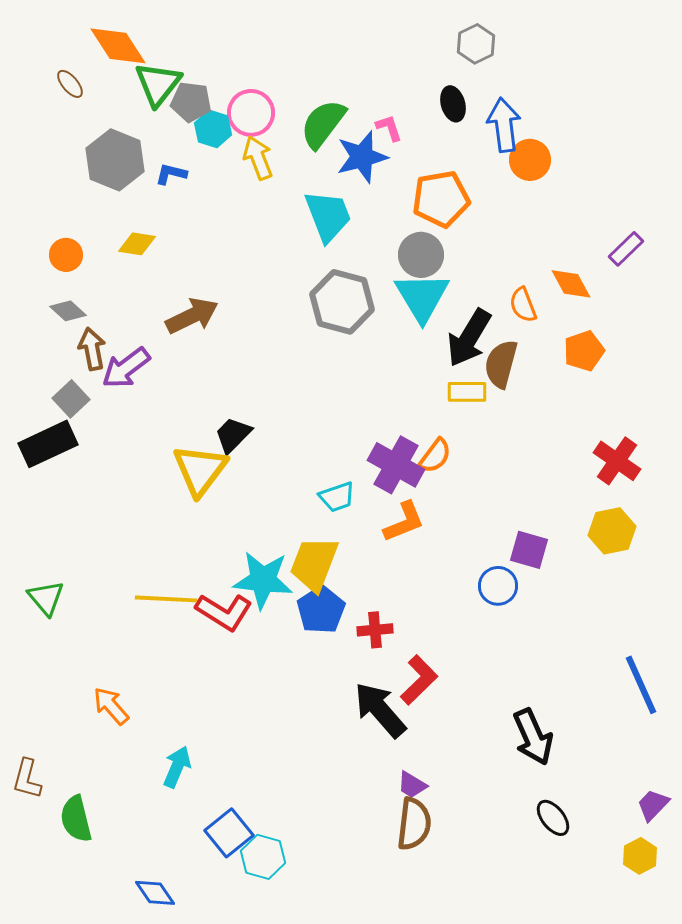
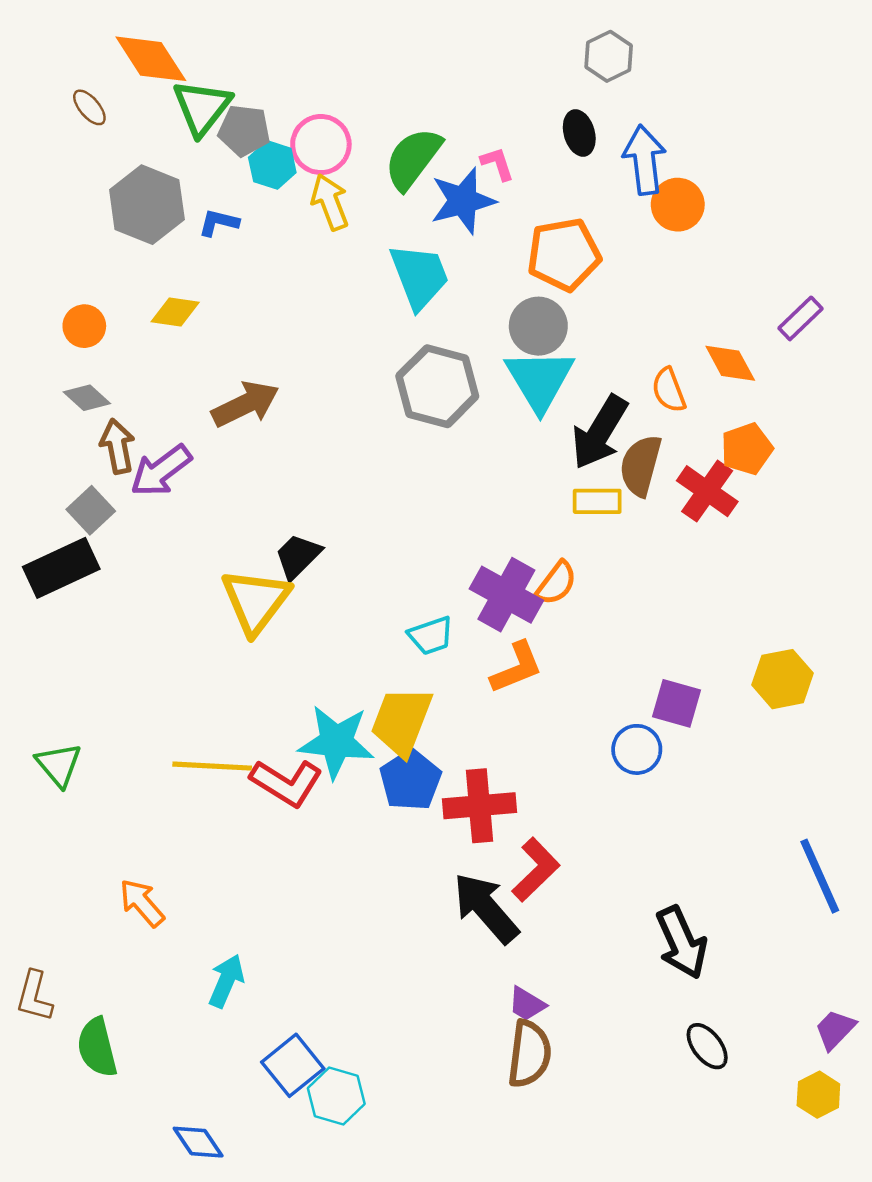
red cross: (617, 461) -> (707, 491), moved
red cross: (375, 630) -> (479, 806), size x1.6

